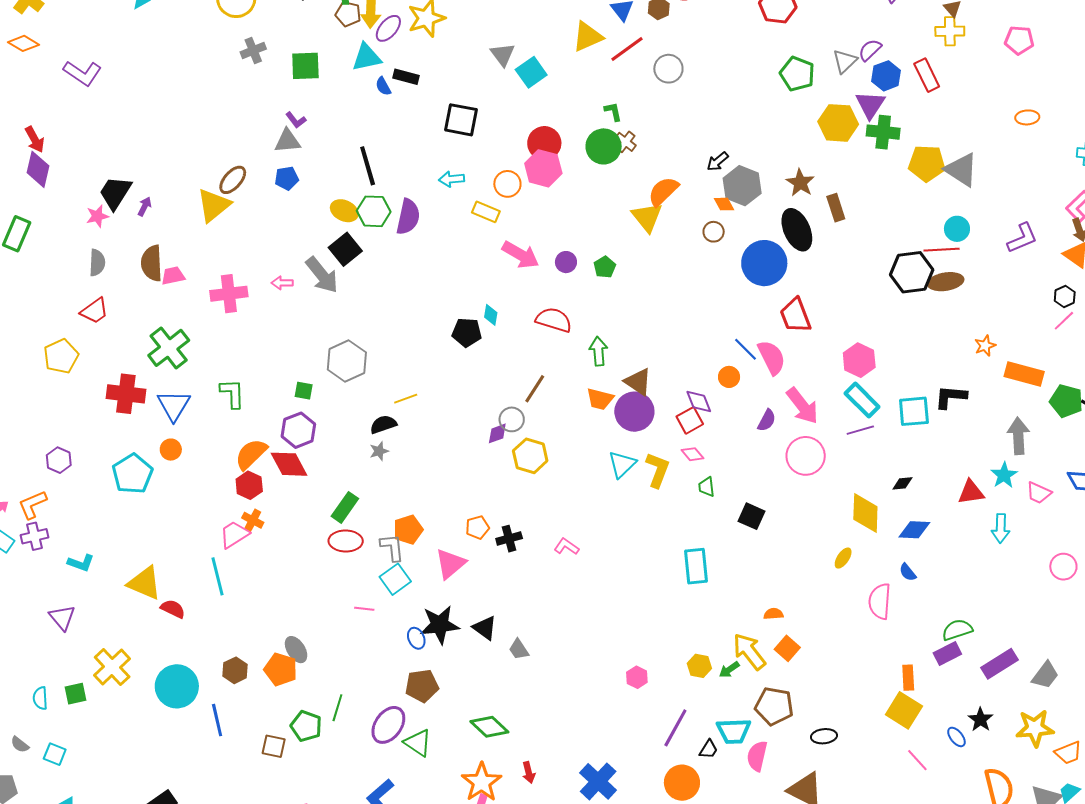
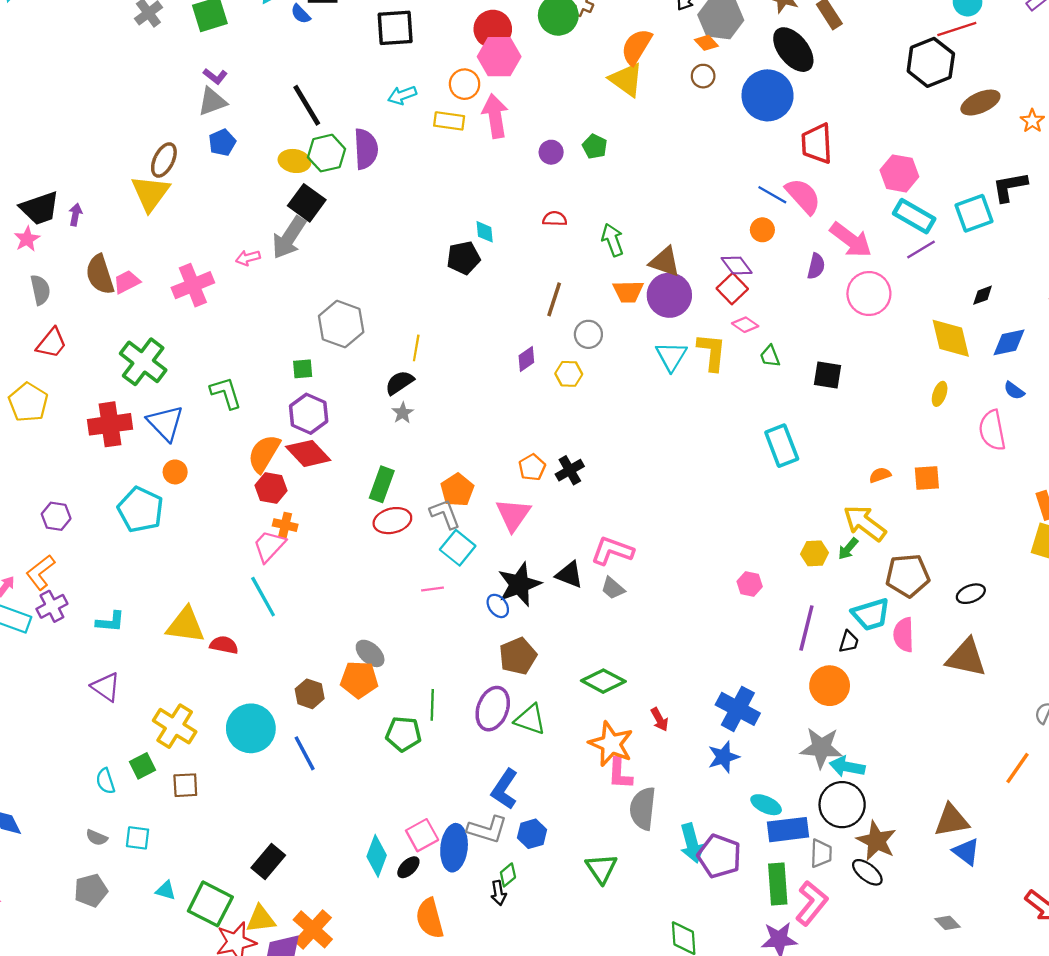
black trapezoid: (115, 193) -> (40, 208), turned -126
pink arrow: (521, 255) -> (495, 116), moved, turned -114
gray arrow: (322, 275) -> (289, 238), turned 87
brown ellipse: (946, 282) -> (980, 103), moved
red trapezoid: (795, 316) -> (817, 144), turned 33
red semicircle: (554, 320) -> (555, 219), size x0.6
yellow line: (406, 399) -> (416, 348), turned -45
gray circle: (512, 419) -> (588, 334), moved
yellow hexagon: (530, 456) -> (569, 374), size x0.7
pink L-shape: (566, 547) -> (612, 551), moved, size x1.5
orange square: (787, 648) -> (927, 478), moved, turned -30
brown square: (274, 746) -> (185, 785), moved

